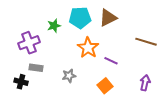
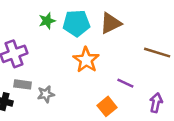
green star: (54, 26) -> (47, 21), moved
purple line: (111, 61) -> (125, 83), moved
gray star: (69, 76) -> (46, 94), moved

